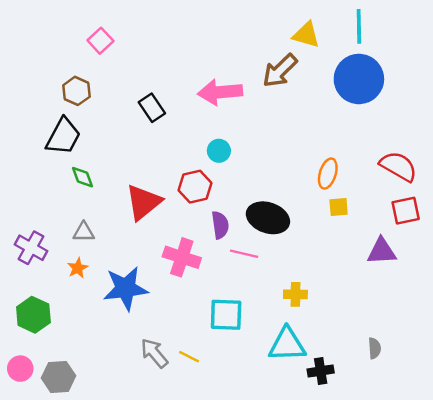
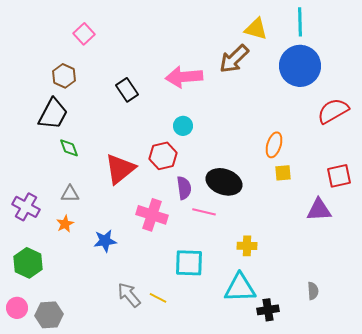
red semicircle: (398, 166) -> (333, 111), moved, turned -60
blue star: (126, 288) -> (105, 241), size x0.6

